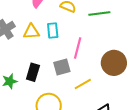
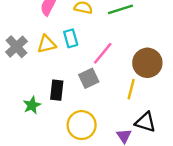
pink line: (78, 48) -> (103, 53), turned 35
yellow line: (83, 84) -> (131, 89), moved, turned -36

